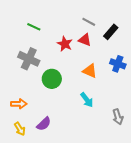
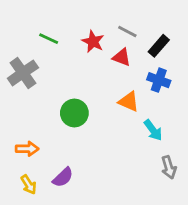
red star: (65, 44) -> (93, 41), moved
gray cross: (29, 59) -> (23, 73), moved, turned 30
blue cross: (118, 64) -> (159, 80), moved
cyan arrow: (87, 100) -> (153, 130), moved

